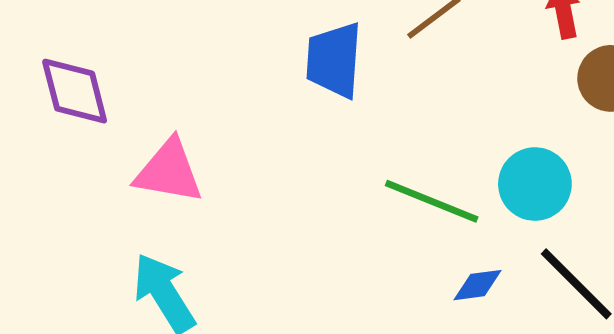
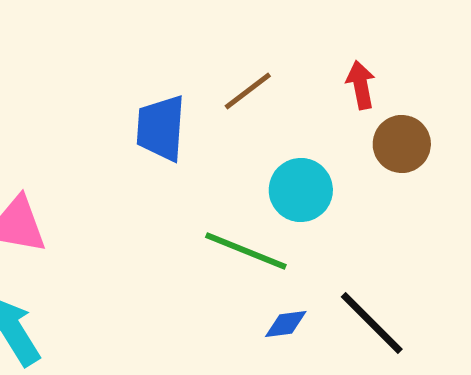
cyan circle: (535, 184) -> (301, 190), moved

